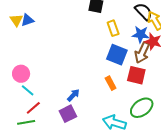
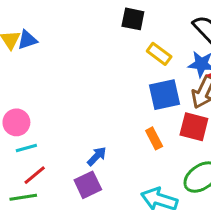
yellow rectangle: (113, 28) -> (159, 54), turned -35
blue square: (117, 55) -> (164, 95), turned -35
cyan line: (28, 90) -> (26, 148), turned -56

